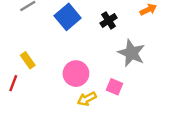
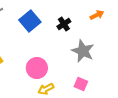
pink square: (115, 87) -> (81, 84), moved

